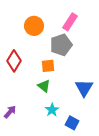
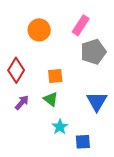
gray pentagon: (61, 45) -> (93, 52), moved
purple arrow: (10, 112) -> (22, 103), moved
blue square: (72, 123) -> (83, 142), turned -32

